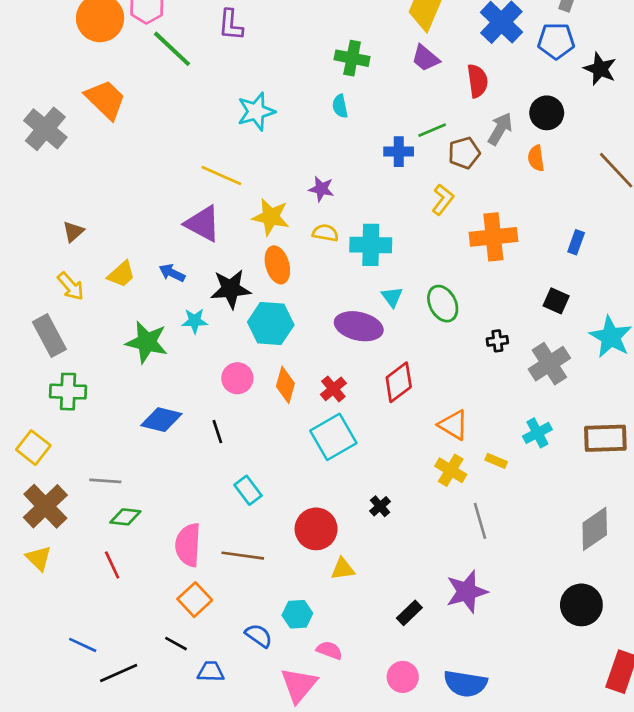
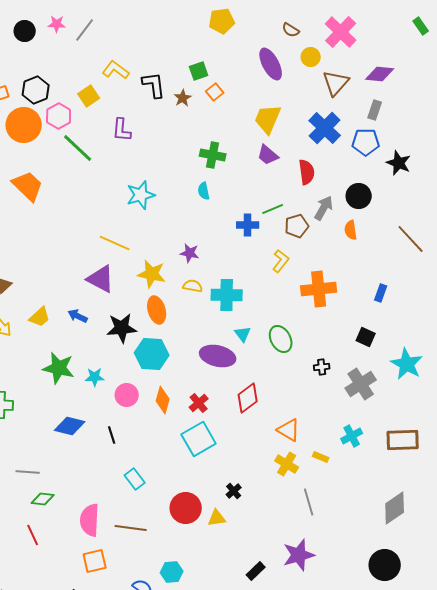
cyan star: (195, 321) -> (95, 377), moved
yellow triangle: (343, 569) -> (217, 518), moved
orange square: (195, 600) -> (95, 561), turned 30

